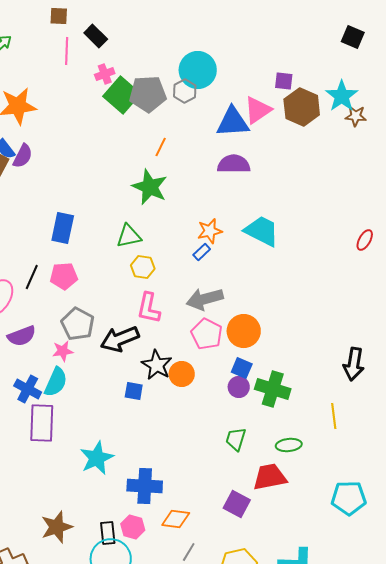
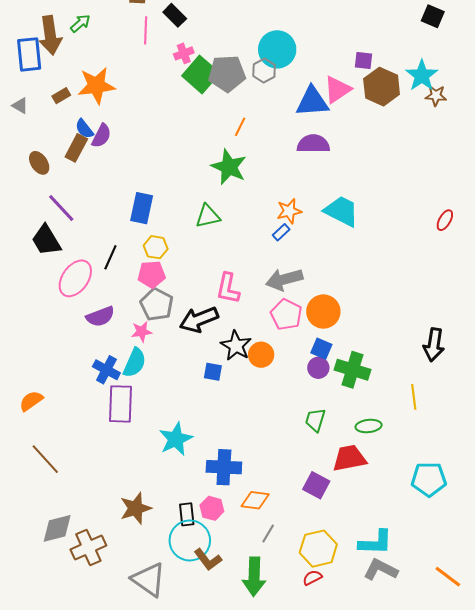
yellow hexagon: (143, 267) -> (156, 247), moved
pink pentagon: (64, 276) -> (152, 274), moved

